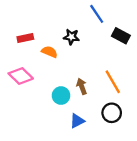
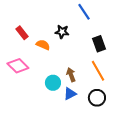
black rectangle: (121, 36) -> (99, 44), moved, turned 42
red rectangle: (25, 38) -> (22, 33), turned 64
blue triangle: (77, 121) -> (70, 94), moved

